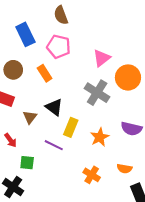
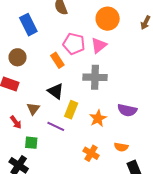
pink pentagon: (59, 47) -> (74, 44), moved
orange rectangle: (45, 73) -> (57, 60), moved
orange circle: (128, 77) -> (108, 19), moved
gray cross: (97, 93) -> (95, 77), turned -30
brown triangle: (30, 117) -> (33, 109), moved

